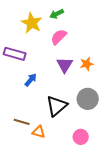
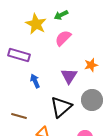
purple triangle: (65, 65) -> (69, 76), moved
blue arrow: (31, 80) -> (35, 81), turned -64
brown line: (22, 122) -> (19, 116), moved

